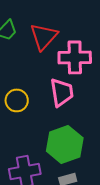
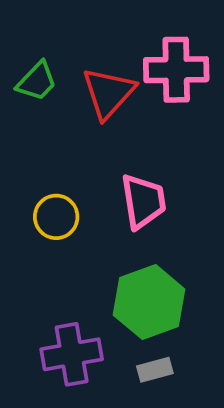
pink cross: (75, 57) -> (176, 70), moved

